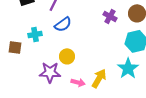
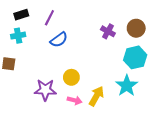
cyan cross: (35, 34) -> (18, 36), moved
yellow circle: (67, 56) -> (71, 77), moved

